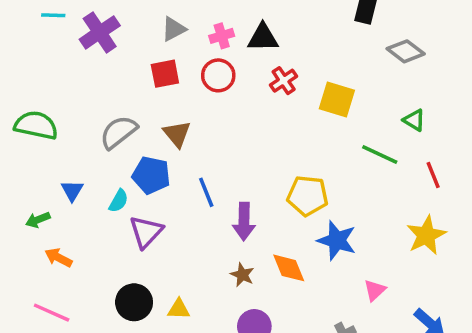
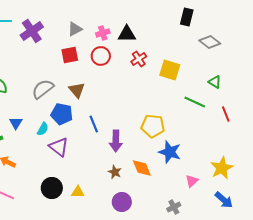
purple triangle: (146, 232) -> (59, 147), turned -35
yellow star: (426, 235) -> (222, 168), moved

